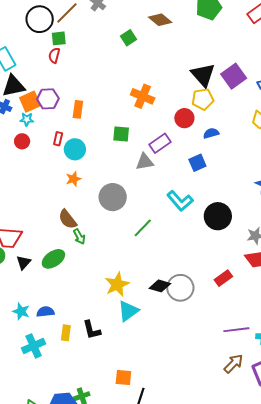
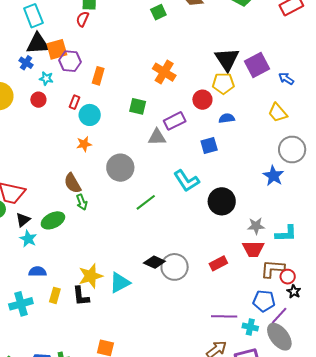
orange square: (30, 102) -> (57, 49), moved
yellow star: (117, 284) -> (91, 276), moved
cyan star: (21, 311) -> (28, 239), moved

